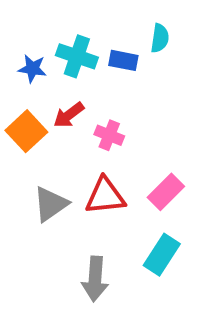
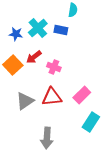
cyan semicircle: (160, 38) -> (73, 10), moved
cyan cross: (77, 56) -> (38, 28), turned 30
cyan rectangle: (162, 255) -> (91, 122), moved

